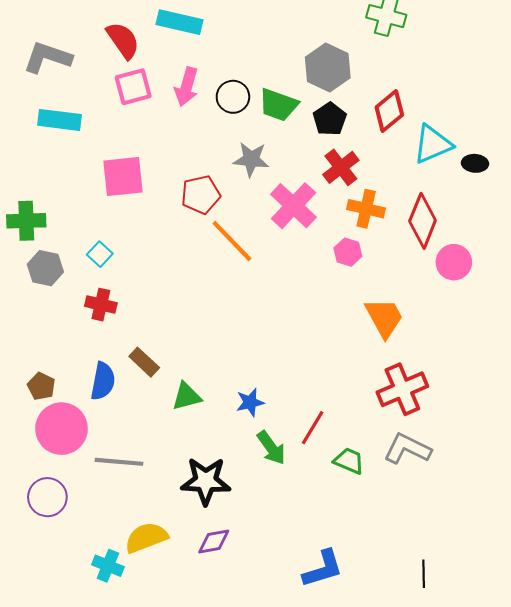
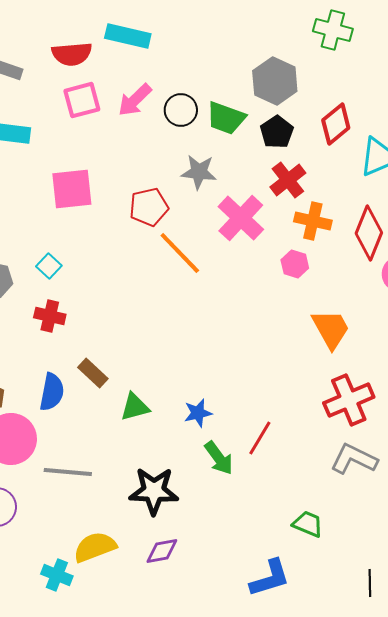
red semicircle: (123, 40) -> (72, 54), turned 120
pink arrow: (187, 87) -> (135, 100), turned 30
green trapezoid: (349, 461) -> (308, 524), moved

